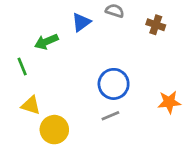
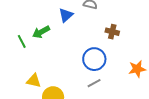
brown cross: (156, 25) -> (112, 32), moved
green line: (22, 67) -> (22, 41), moved

